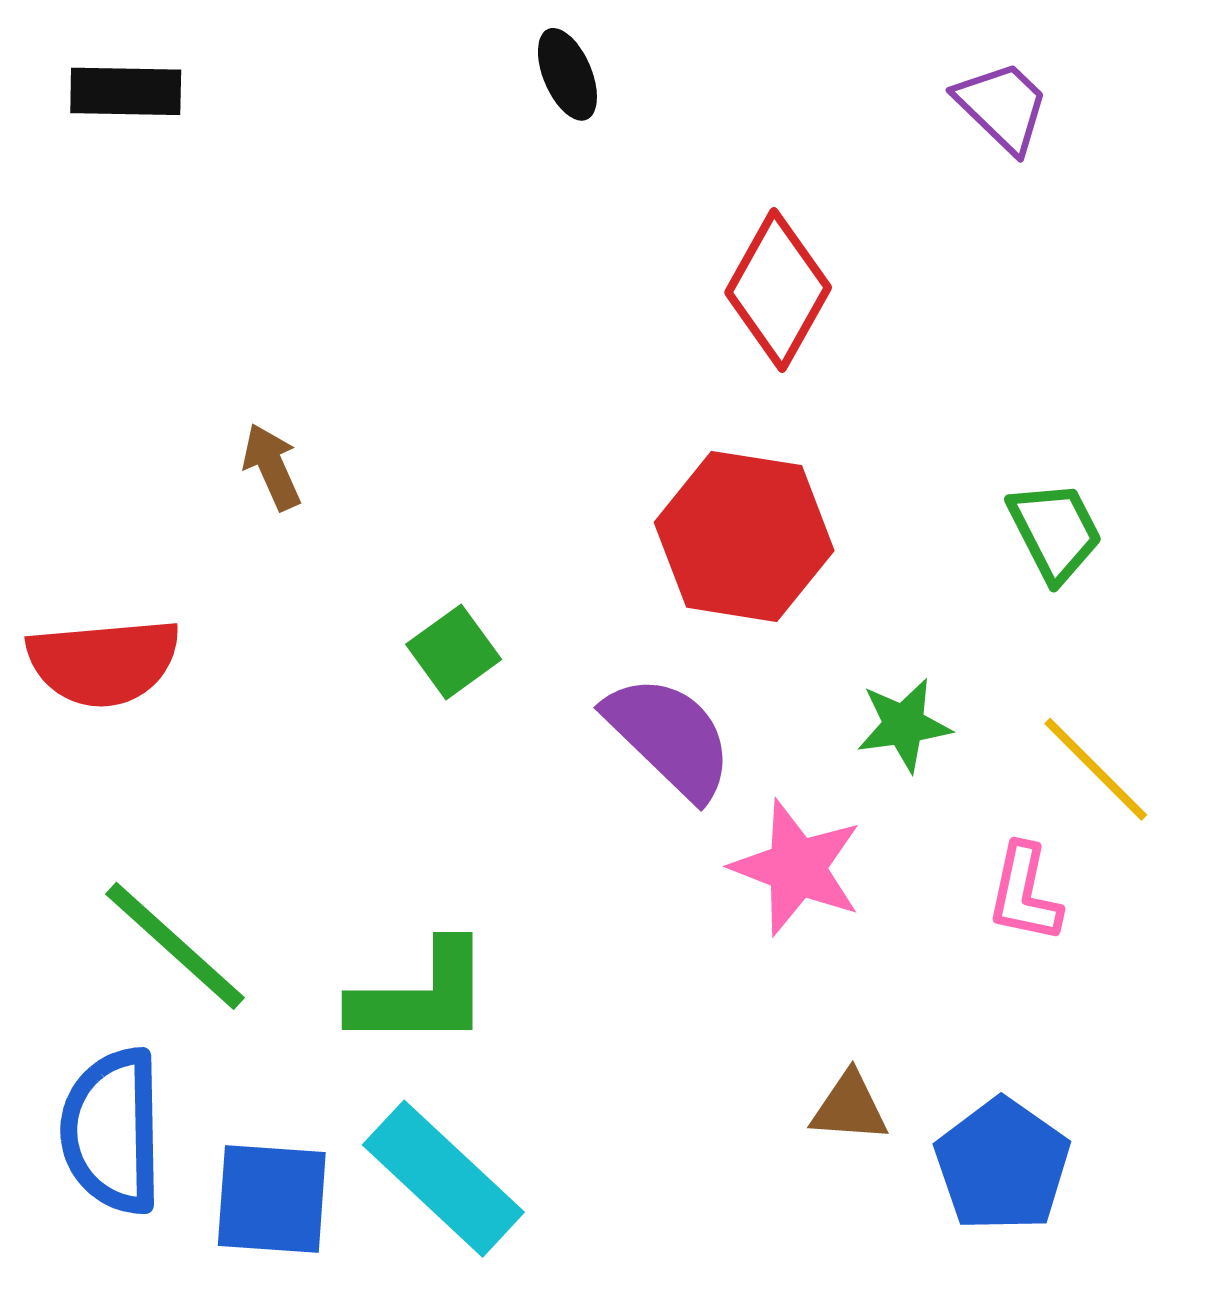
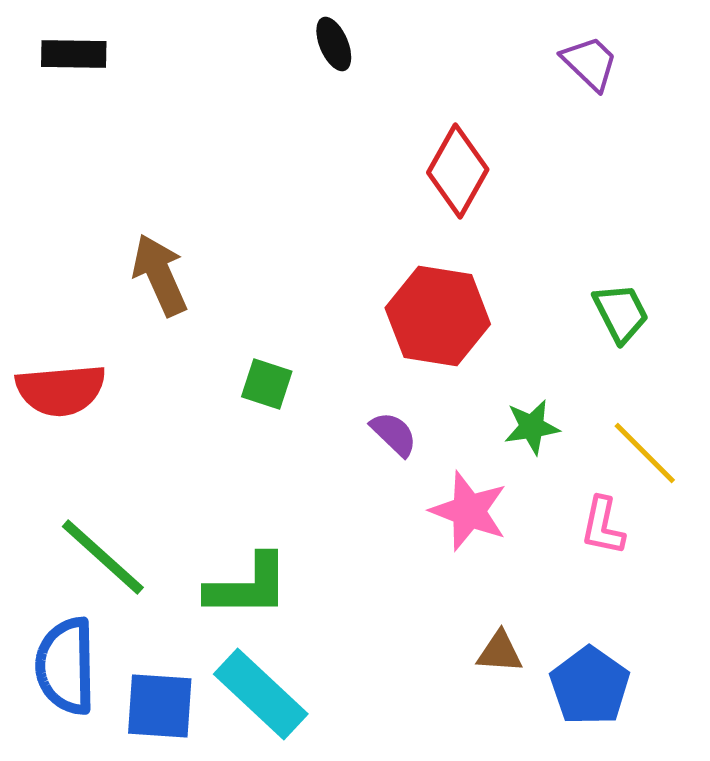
brown arrow: (272, 467) -> (160, 275), size x1.6
green square: (454, 652) -> (267, 384), turned -36
purple semicircle: (669, 737) -> (394, 434), size x0.6

